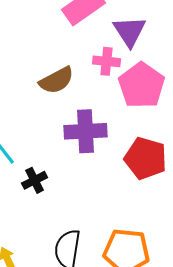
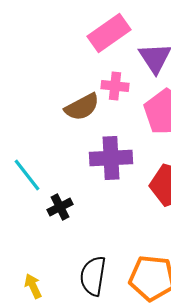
pink cross: (106, 61) -> (115, 86), moved

